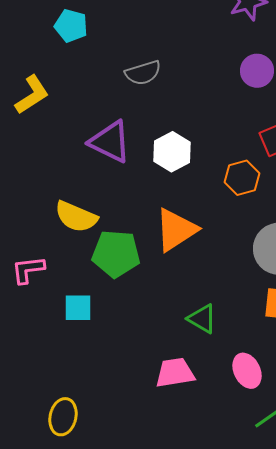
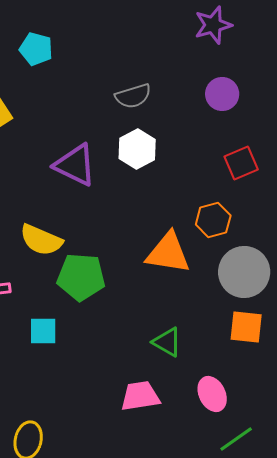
gray semicircle: (143, 73) -> (133, 96), moved
white hexagon: (172, 152) -> (137, 149), moved
orange hexagon: (242, 178) -> (213, 220), moved
orange triangle: (176, 230) -> (168, 253), moved, turned 42

